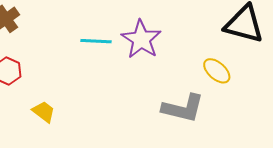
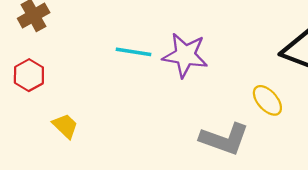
purple star: (141, 39) -> (185, 55), turned -30

